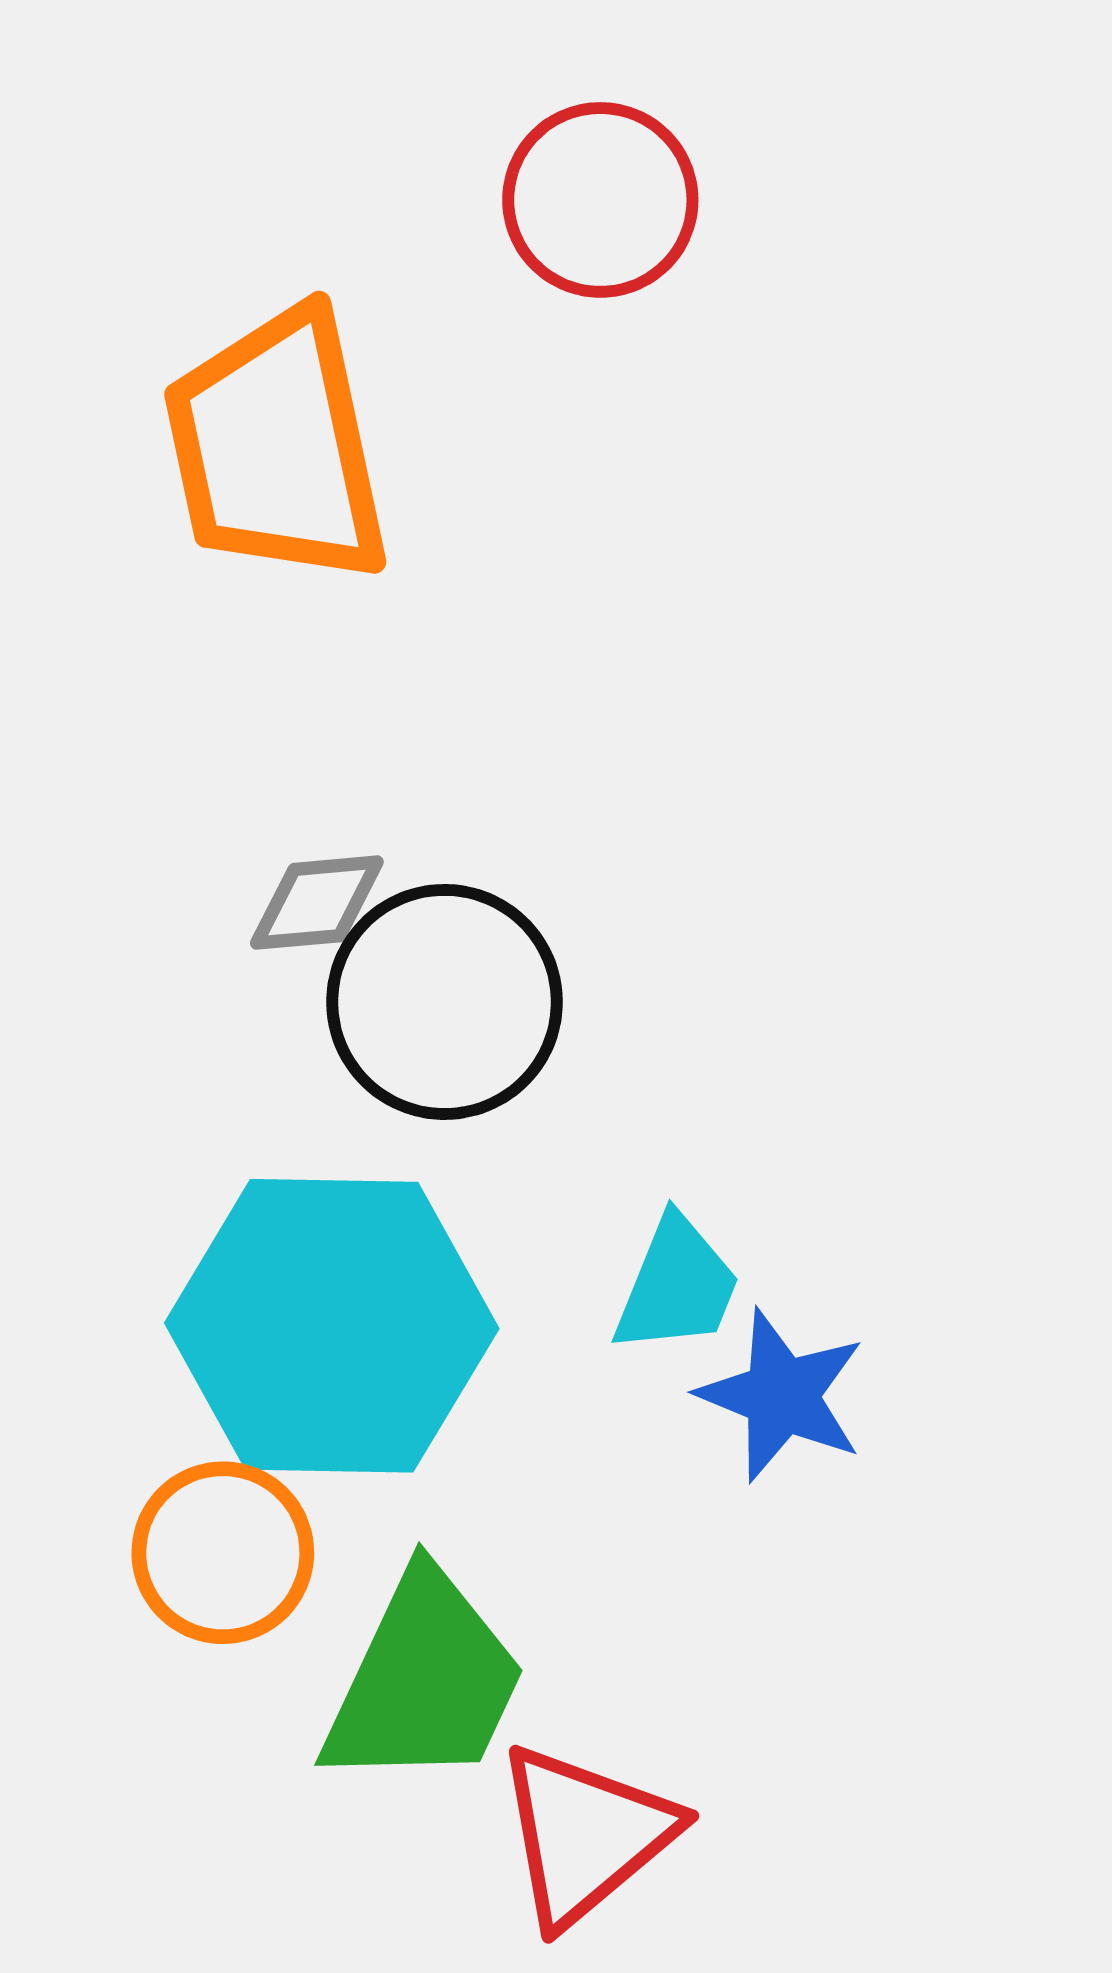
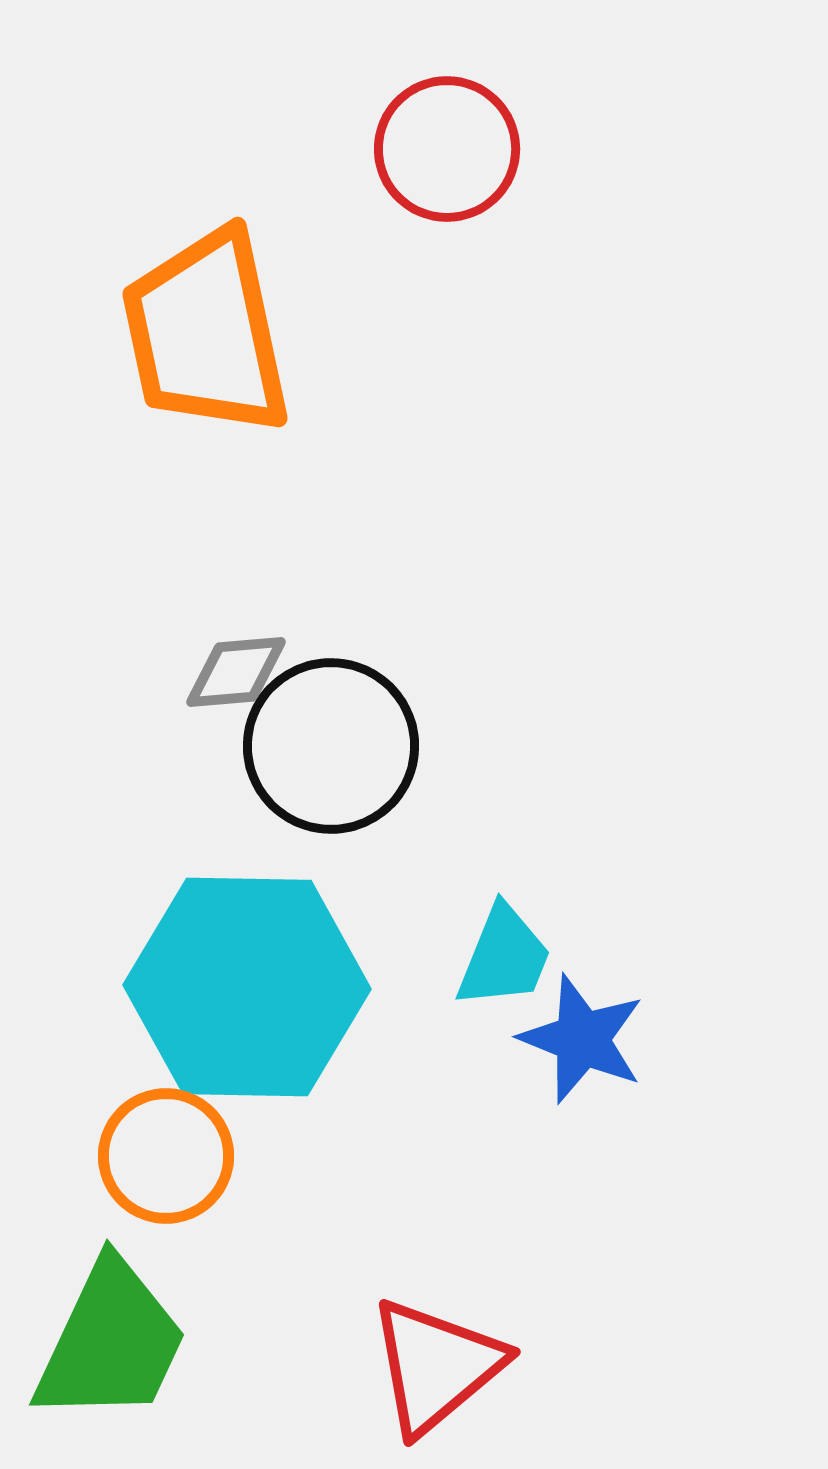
green trapezoid: (424, 1680) -> (111, 1342), moved

